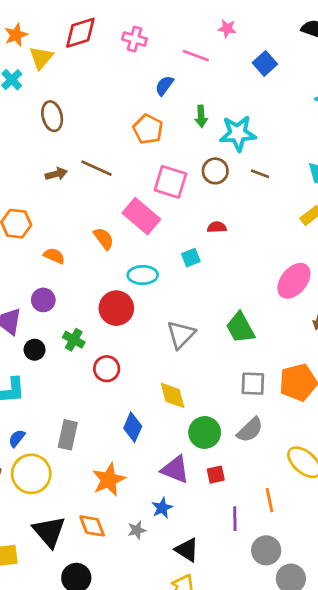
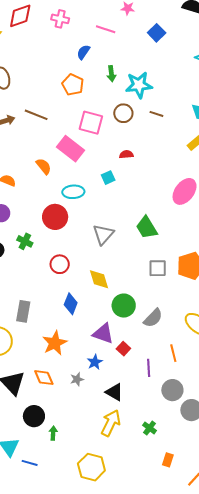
red circle: (107, 369) -> (60, 264), moved
gray semicircle: (250, 430) -> (153, 318), moved
red square: (216, 475) -> (123, 349), moved, turned -32

